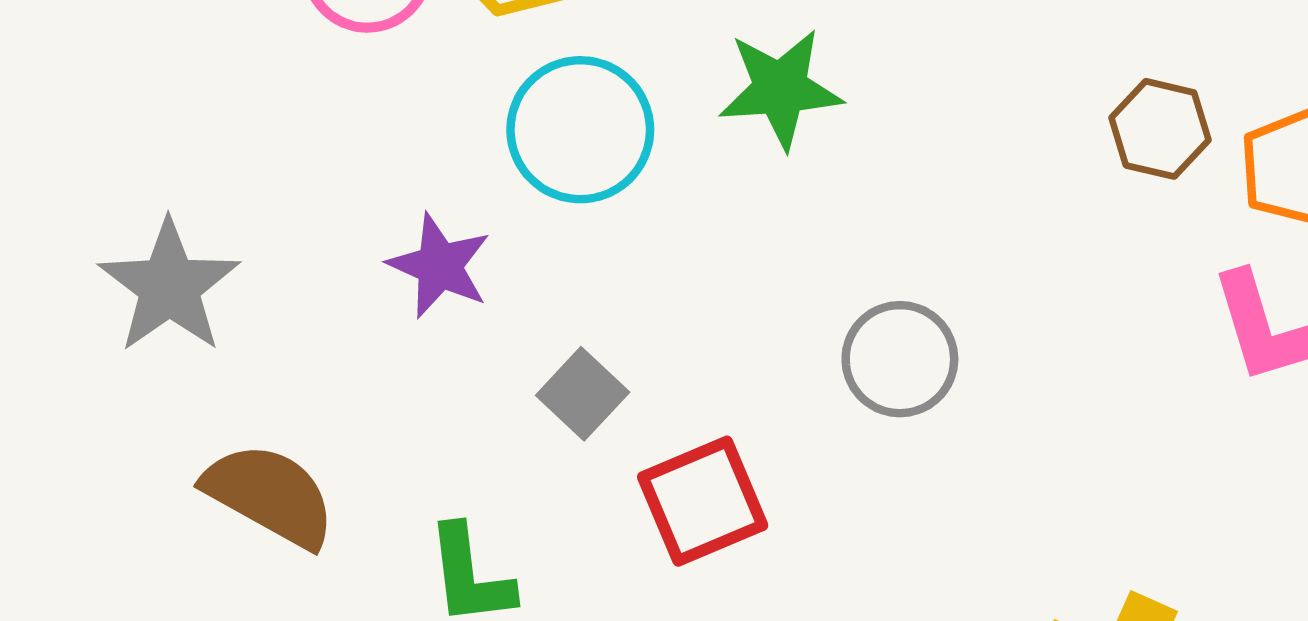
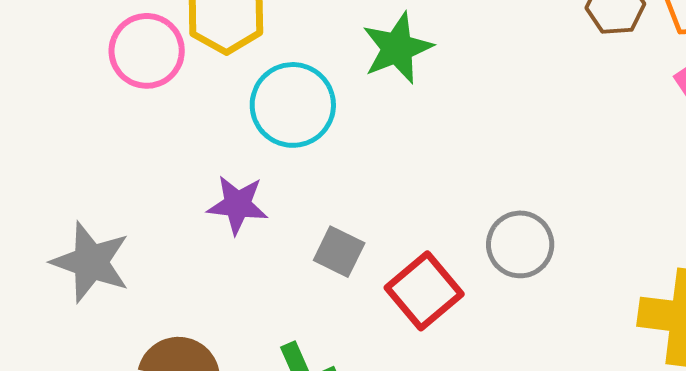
gray circle: (900, 359) -> (520, 244), moved

